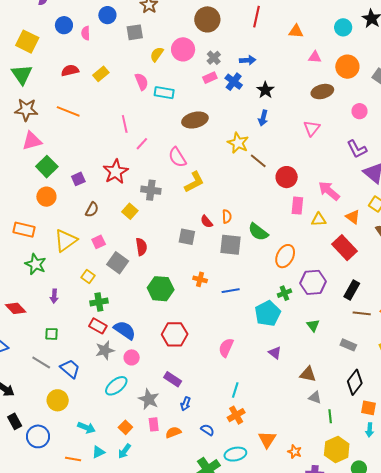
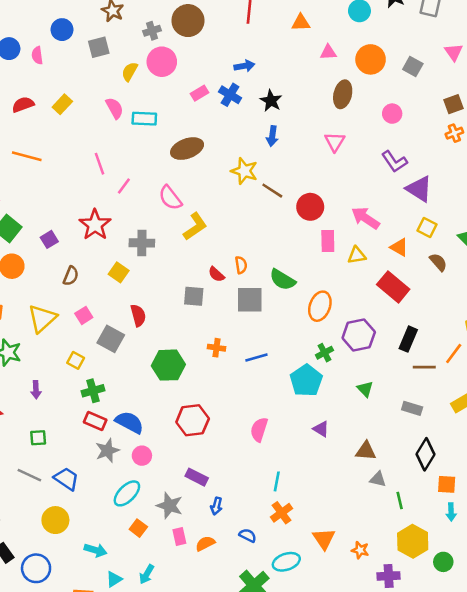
gray cross: (214, 58) -> (152, 31), moved, turned 32
brown ellipse: (322, 92) -> (343, 94), turned -55
orange square: (125, 427) -> (138, 528), moved

